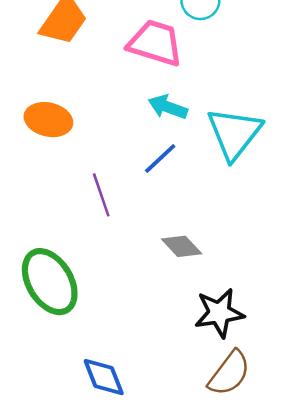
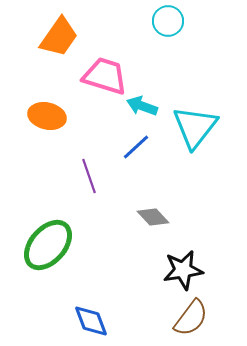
pink trapezoid: (155, 43) -> (105, 76), moved
green ellipse: (50, 282) -> (48, 245), turned 72

